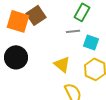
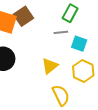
yellow triangle: (62, 64) -> (50, 66), turned 42

